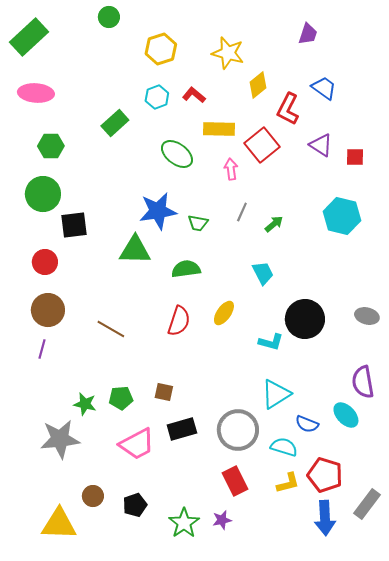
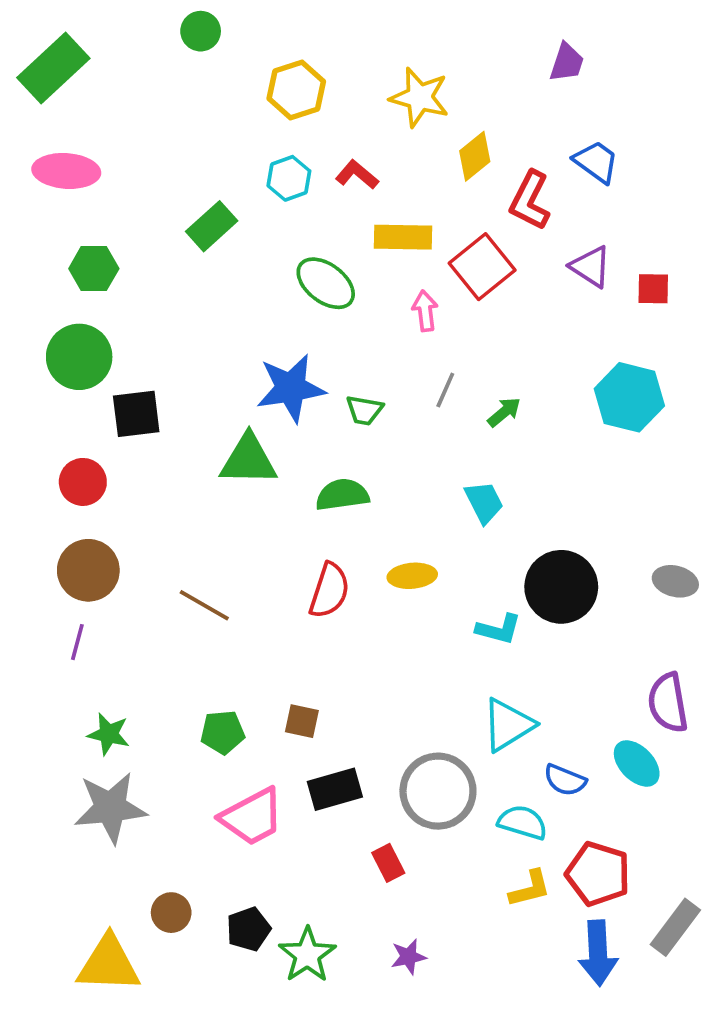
yellow ellipse: (224, 313) -> (412, 576), turned 50
green star: (85, 404) -> (109, 734), moved
red rectangle: (235, 481) -> (388, 863), moved, size x0.7
green star: (184, 523) -> (307, 955), moved

